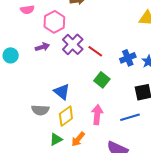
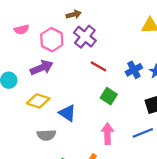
purple cross: (73, 44) -> (85, 37), moved
purple arrow: (42, 47) -> (42, 68), size x1.5
yellow diamond: (66, 116) -> (38, 101), moved, turned 60

